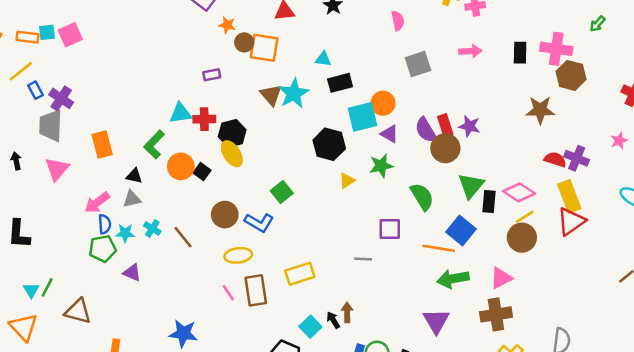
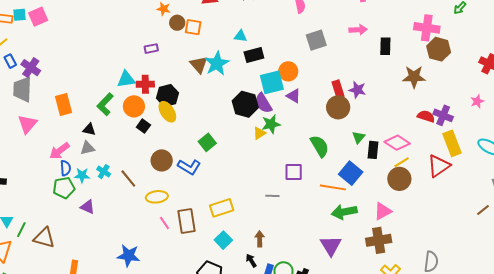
orange square: (264, 48) -> (193, 27), size x0.7
black rectangle: (520, 53) -> (385, 46), moved
purple semicircle: (426, 130) -> (263, 103), moved
orange circle: (181, 166) -> (134, 106), moved
green star: (381, 166) -> (271, 124), moved
green triangle: (471, 186) -> (359, 137), size x0.6
yellow rectangle: (569, 196) -> (452, 143), moved
yellow ellipse: (238, 255) -> (157, 197), moved
green line: (47, 287) -> (21, 230), moved
black arrow: (333, 320) -> (251, 261), moved
cyan square: (310, 327) -> (223, 240), moved

